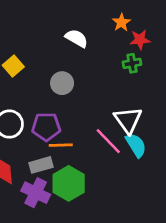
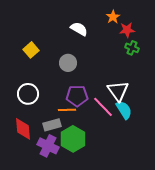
green cross: (132, 63) -> (132, 48), moved, turned 32
purple pentagon: (46, 127) -> (77, 96), moved

